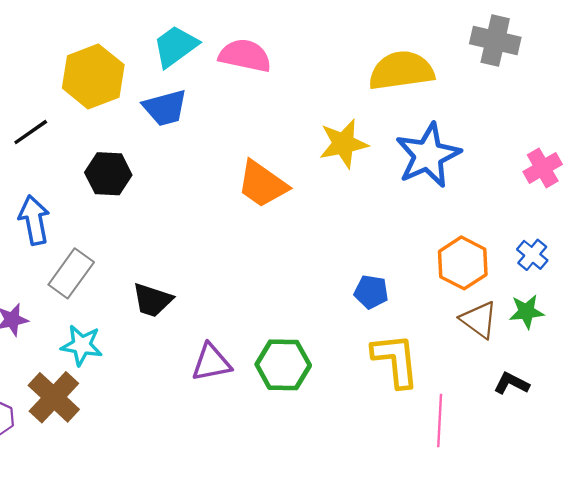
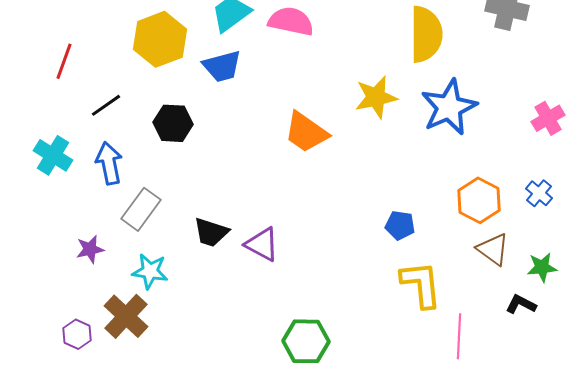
yellow semicircle: (401, 71) -> (426, 34), turned 98
black line: (31, 132) -> (106, 105), moved
green star: (526, 312) -> (542, 267), moved
purple triangle: (211, 363) -> (262, 244), moved, turned 39
green hexagon: (283, 365) -> (306, 341), moved

